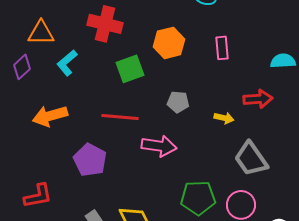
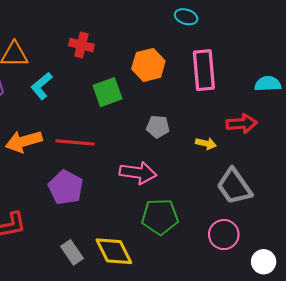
red cross: (105, 24) -> (81, 45), size x0.7
pink rectangle: (222, 48) -> (204, 70), size x1.6
red line: (120, 117) -> (75, 142), moved
green pentagon: (198, 198) -> (160, 217), moved

